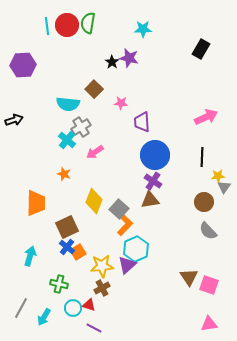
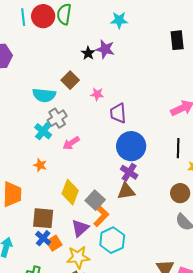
black rectangle: (201, 49) -> (177, 40), turned -36
brown square: (67, 227) -> (43, 218), turned 30
purple triangle: (127, 265) -> (80, 228), moved

